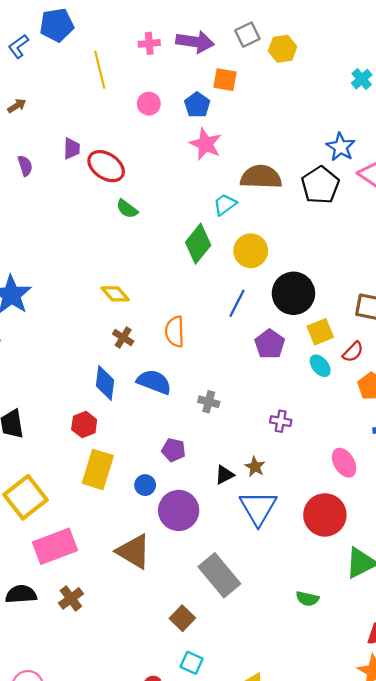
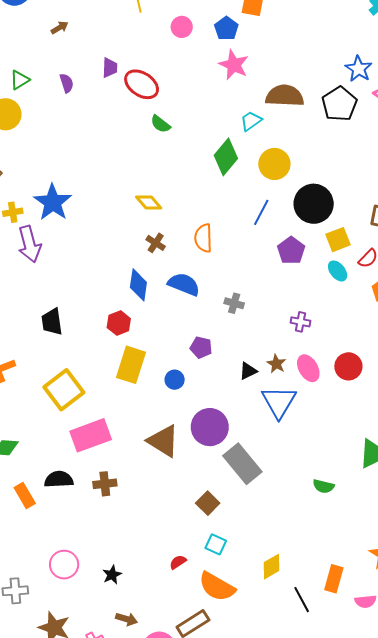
pink ellipse: (344, 463) -> (308, 368), moved
purple circle: (179, 510) -> (210, 427), moved
red circle: (325, 515) -> (348, 366), moved, size x0.7
brown cross: (71, 598) -> (105, 484), turned 30

